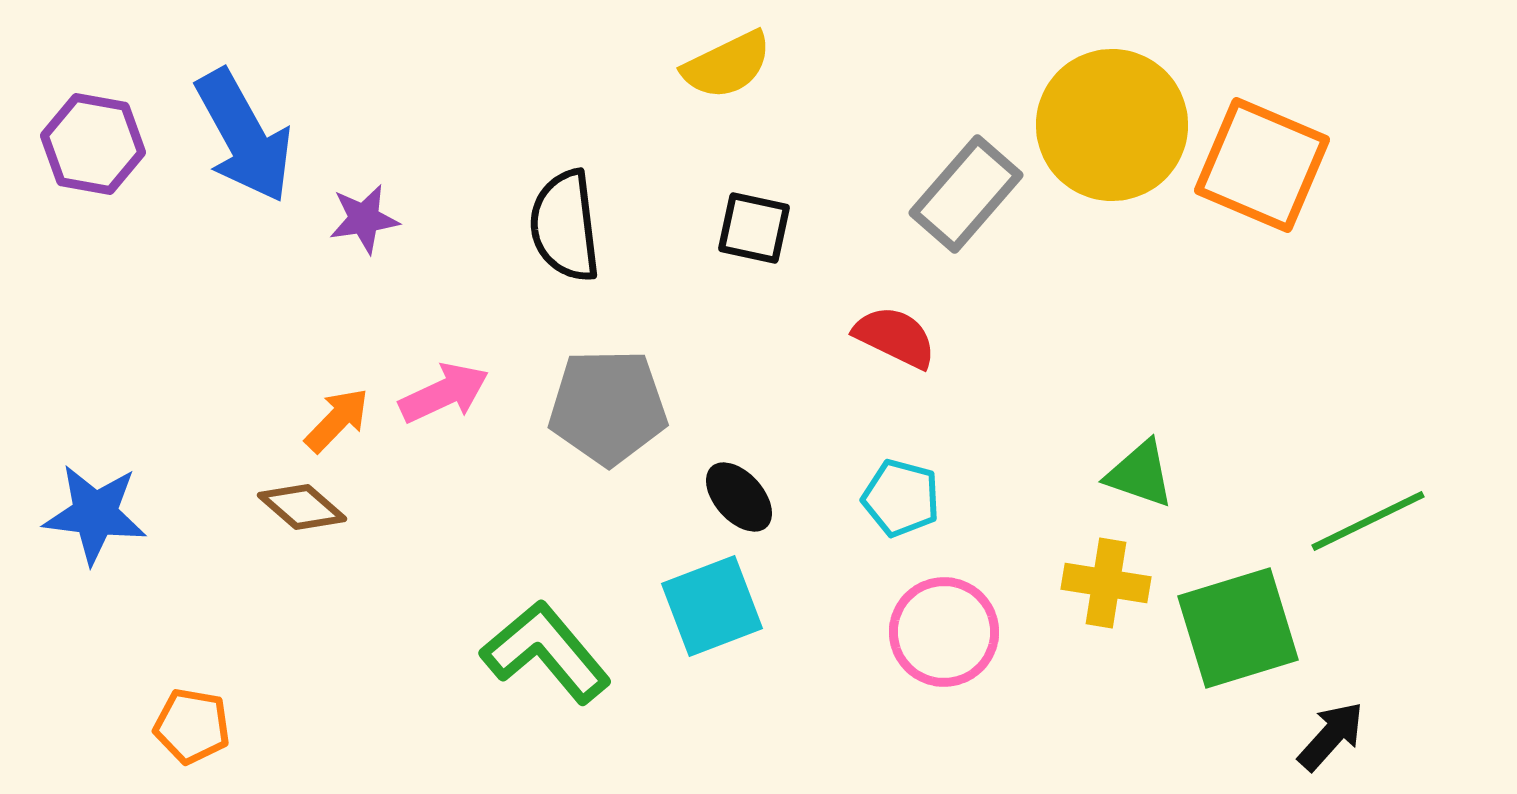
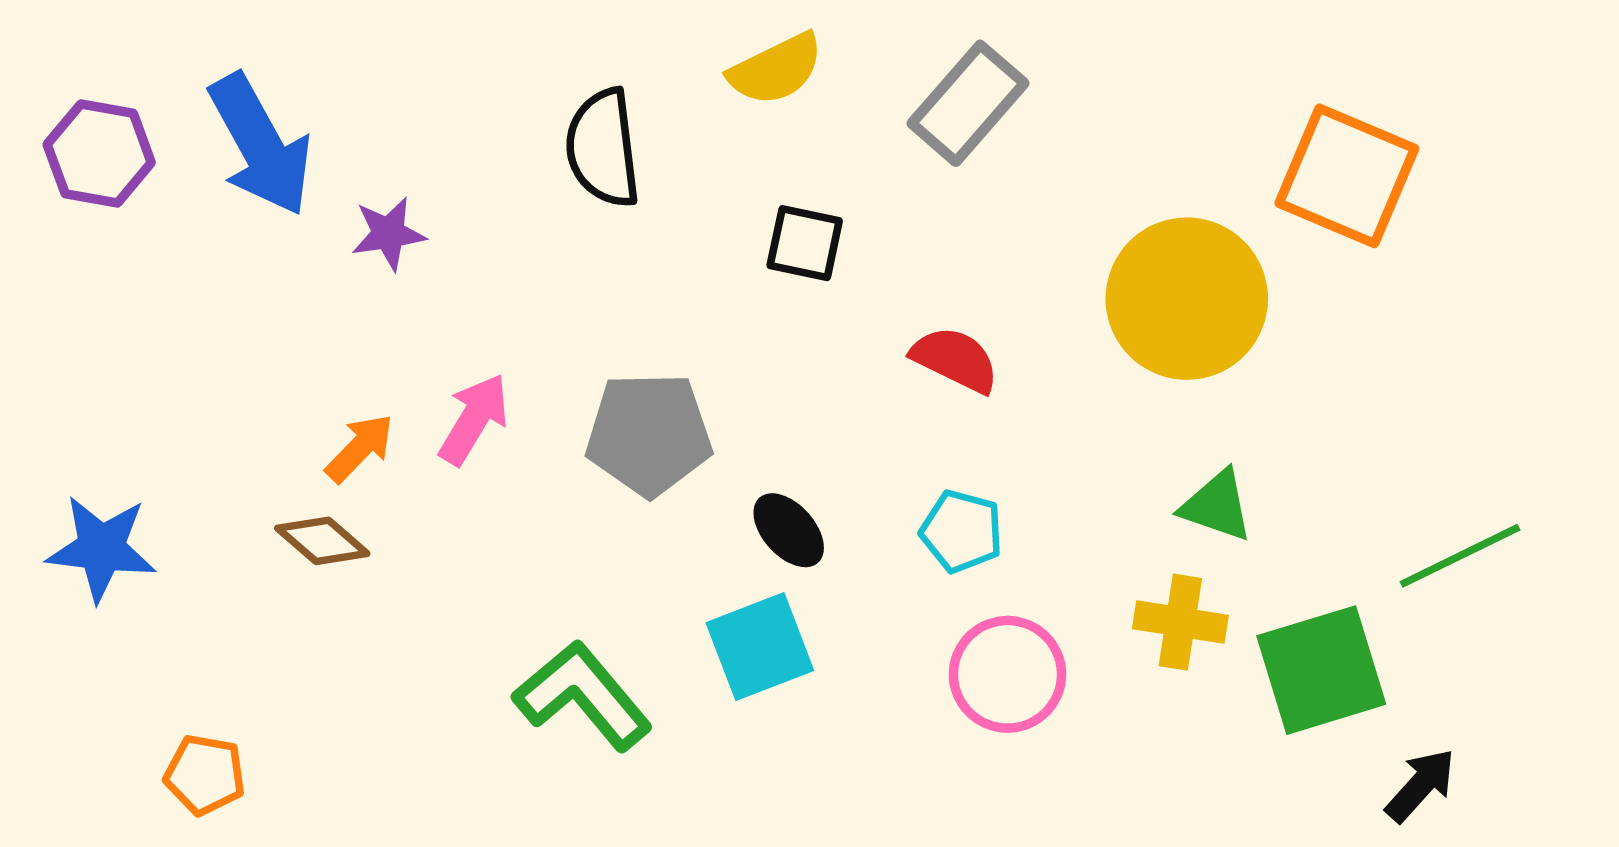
yellow circle: (1112, 125) -> (1187, 299), moved
gray rectangle: (966, 194) -> (968, 103), moved
black semicircle: (565, 226) -> (603, 148), moved
pink arrow: (444, 393) -> (474, 419), turned -34

